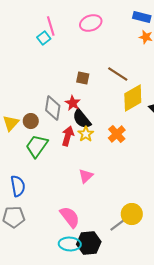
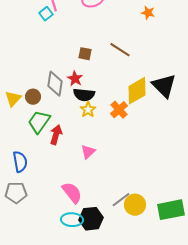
yellow diamond: (133, 98) -> (137, 91), moved
black semicircle: (82, 119) -> (84, 95), turned -45
red arrow: (68, 136) -> (56, 135), moved
yellow circle: (132, 214) -> (135, 205), moved

